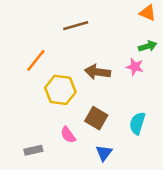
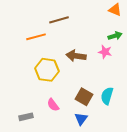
orange line: (36, 60) -> (36, 37), moved, turned 36
brown square: (96, 118) -> (84, 97), moved

